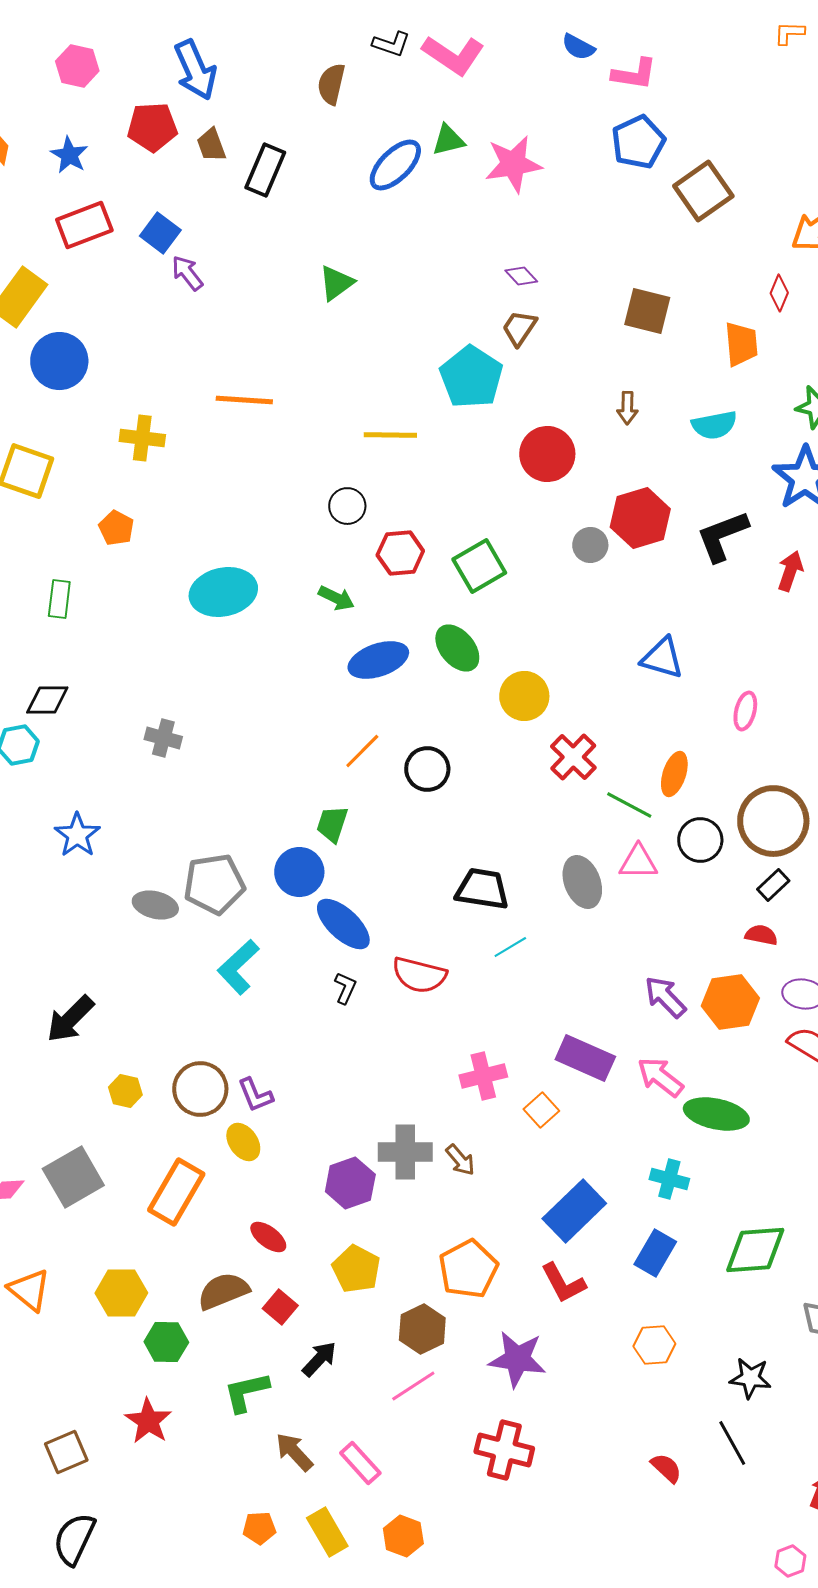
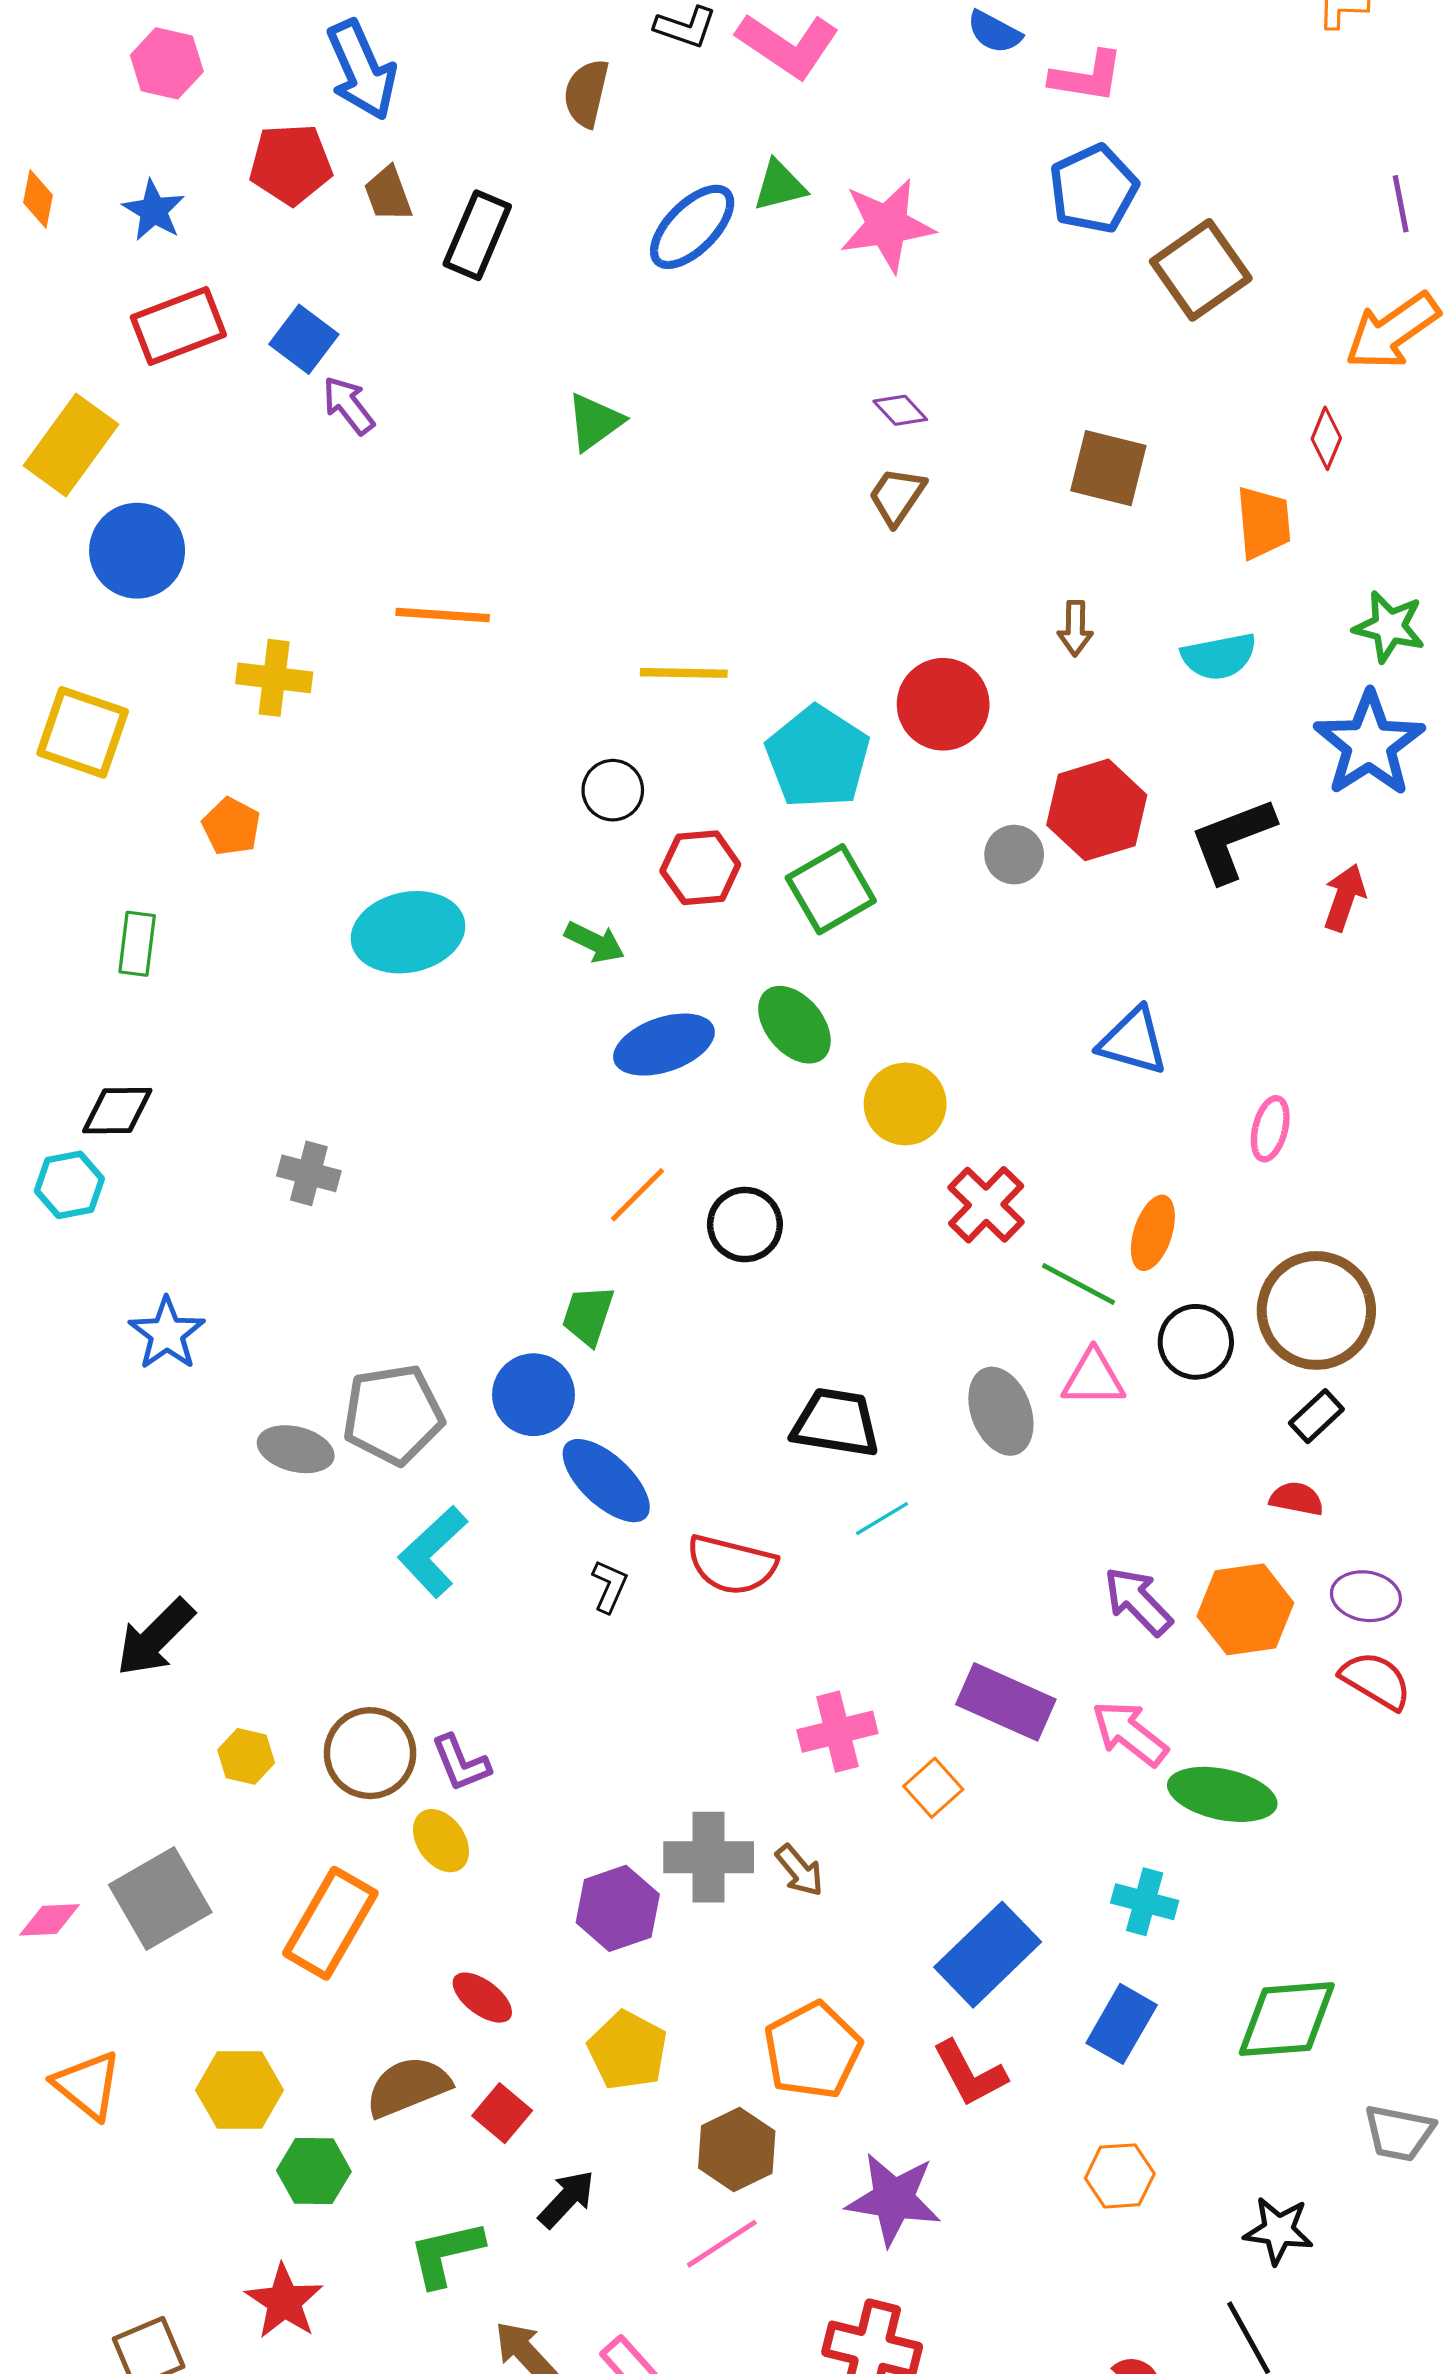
cyan pentagon: (471, 377) -> (818, 757), moved

